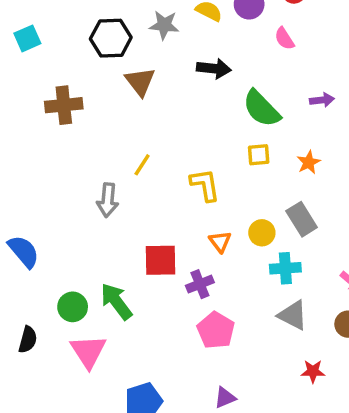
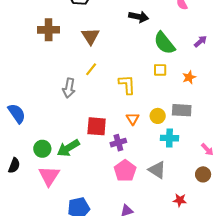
brown triangle: (140, 82) -> (90, 36), moved
purple arrow: (322, 100) -> (200, 41), turned -40
gray rectangle: (302, 219) -> (182, 110), turned -60
green arrow: (116, 301) -> (68, 148), turned -90
gray triangle: (293, 315) -> (157, 170), moved

